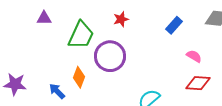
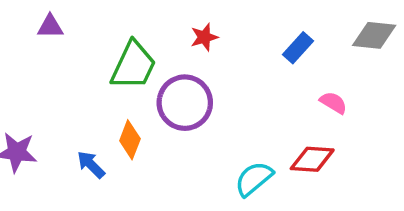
purple triangle: (44, 18) -> (50, 27), moved
red diamond: (198, 83) -> (312, 159), moved

